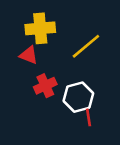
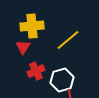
red triangle: (29, 55) -> (23, 47), turned 42

